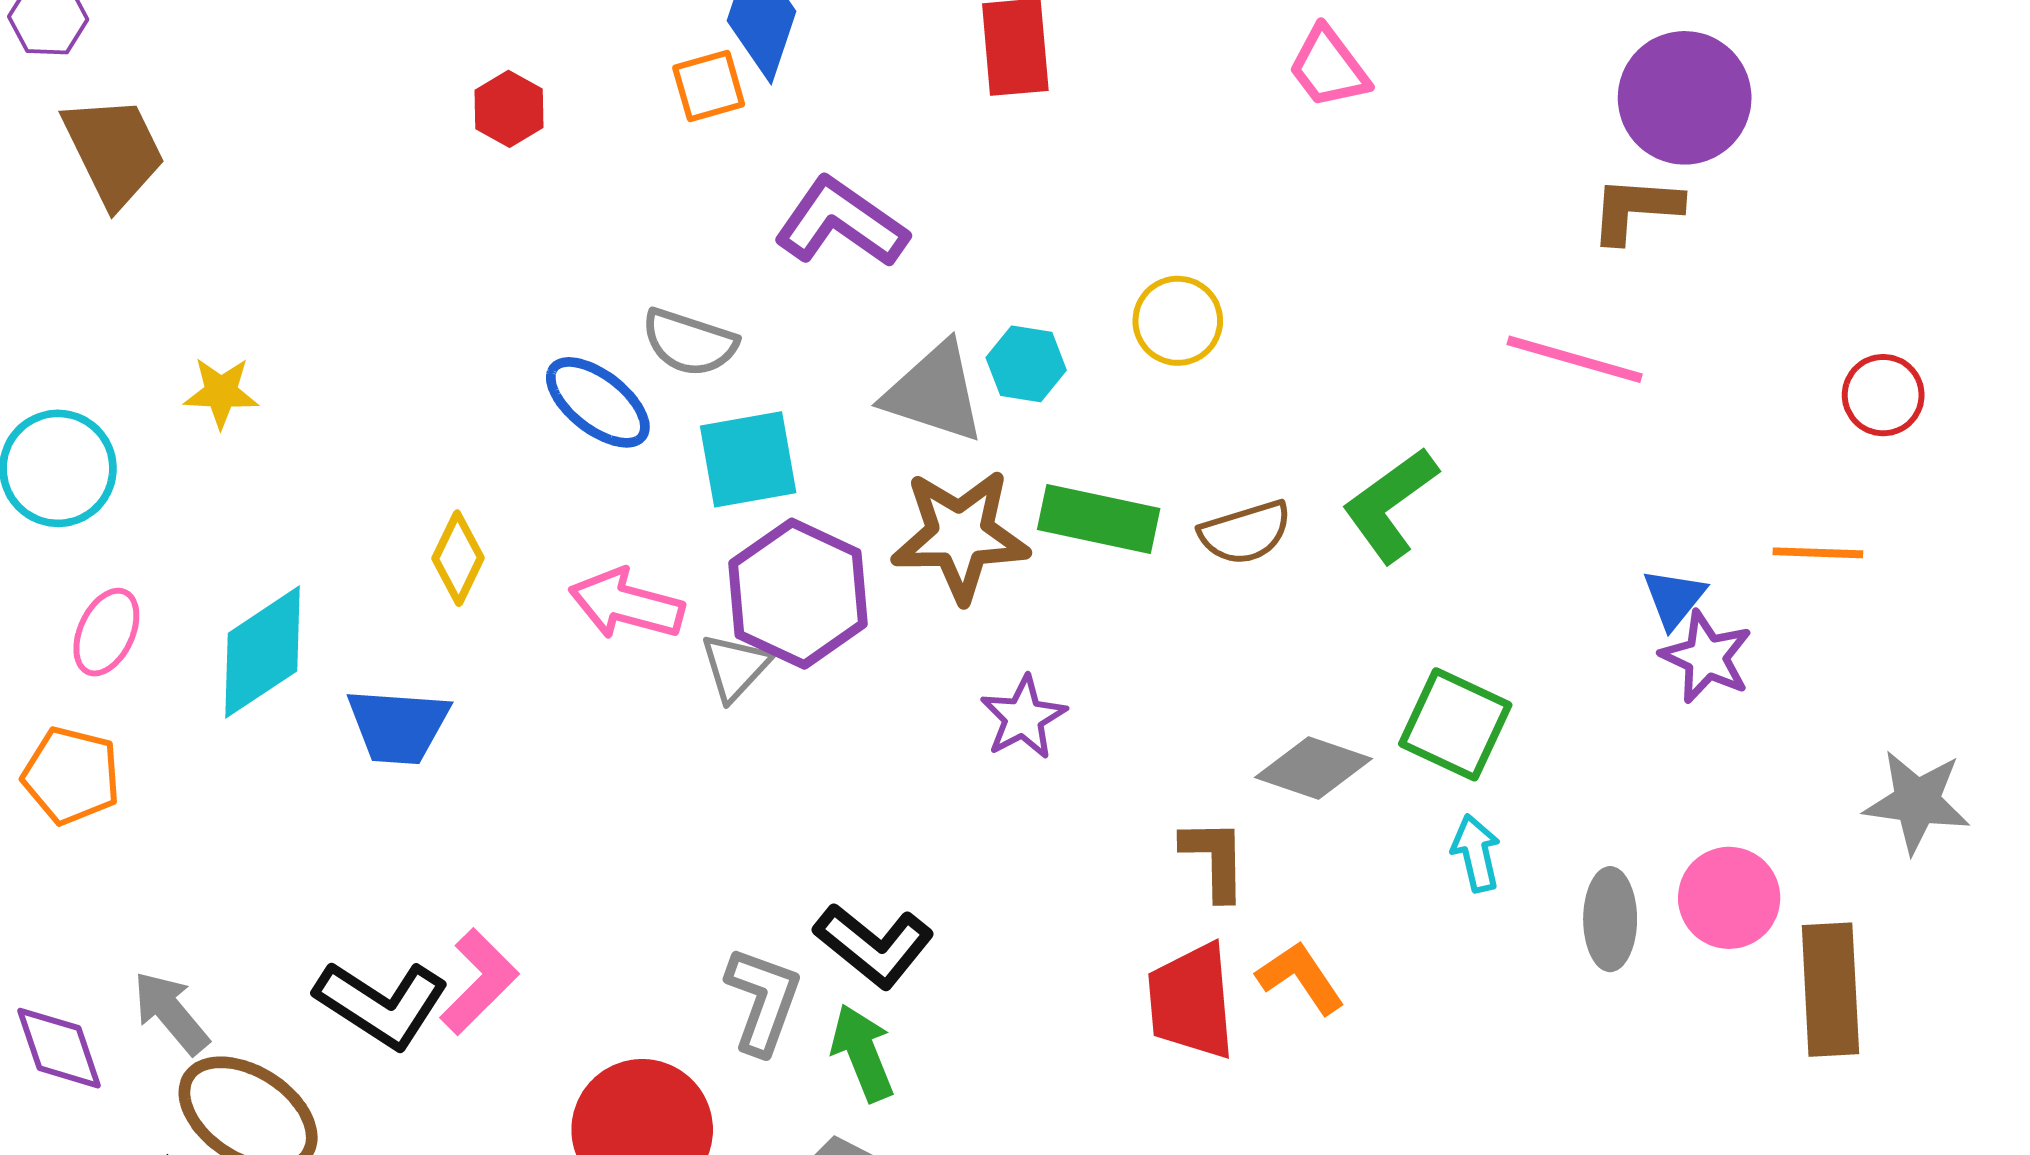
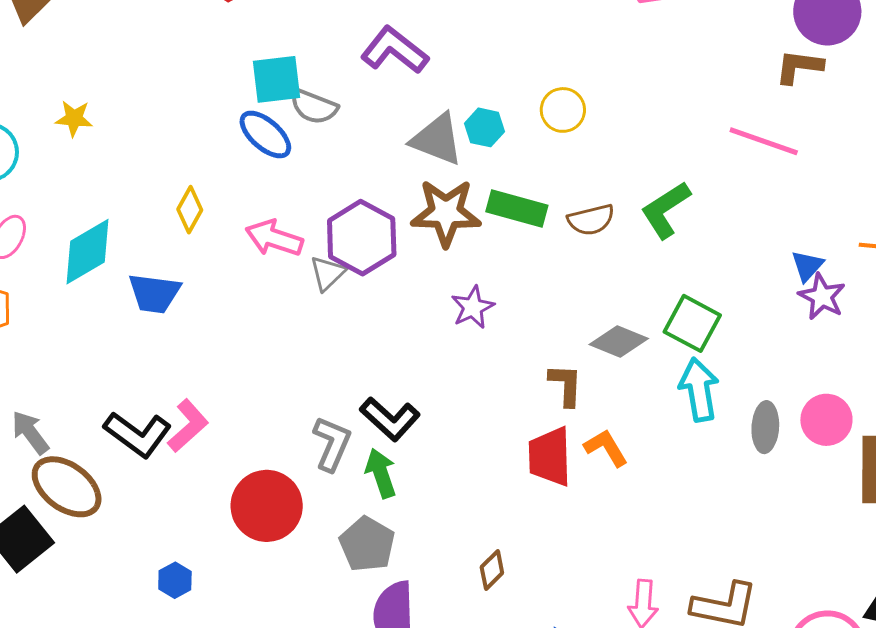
cyan square: (748, 459) -> (277, 79), moved
cyan arrow: (1476, 853) -> (699, 390), size x1.6

